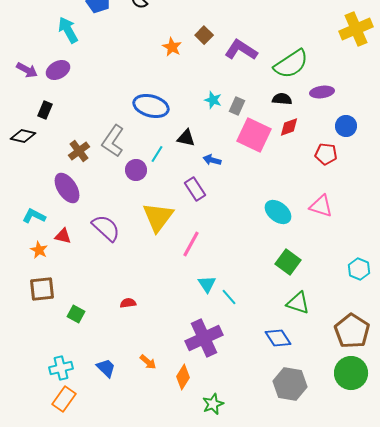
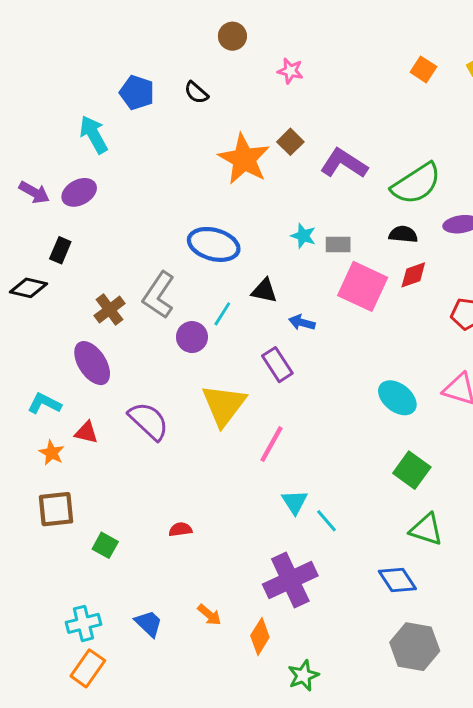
orange star: (172, 47) -> (244, 159), size x1.8
gray rectangle: (237, 106) -> (338, 244), turned 66

